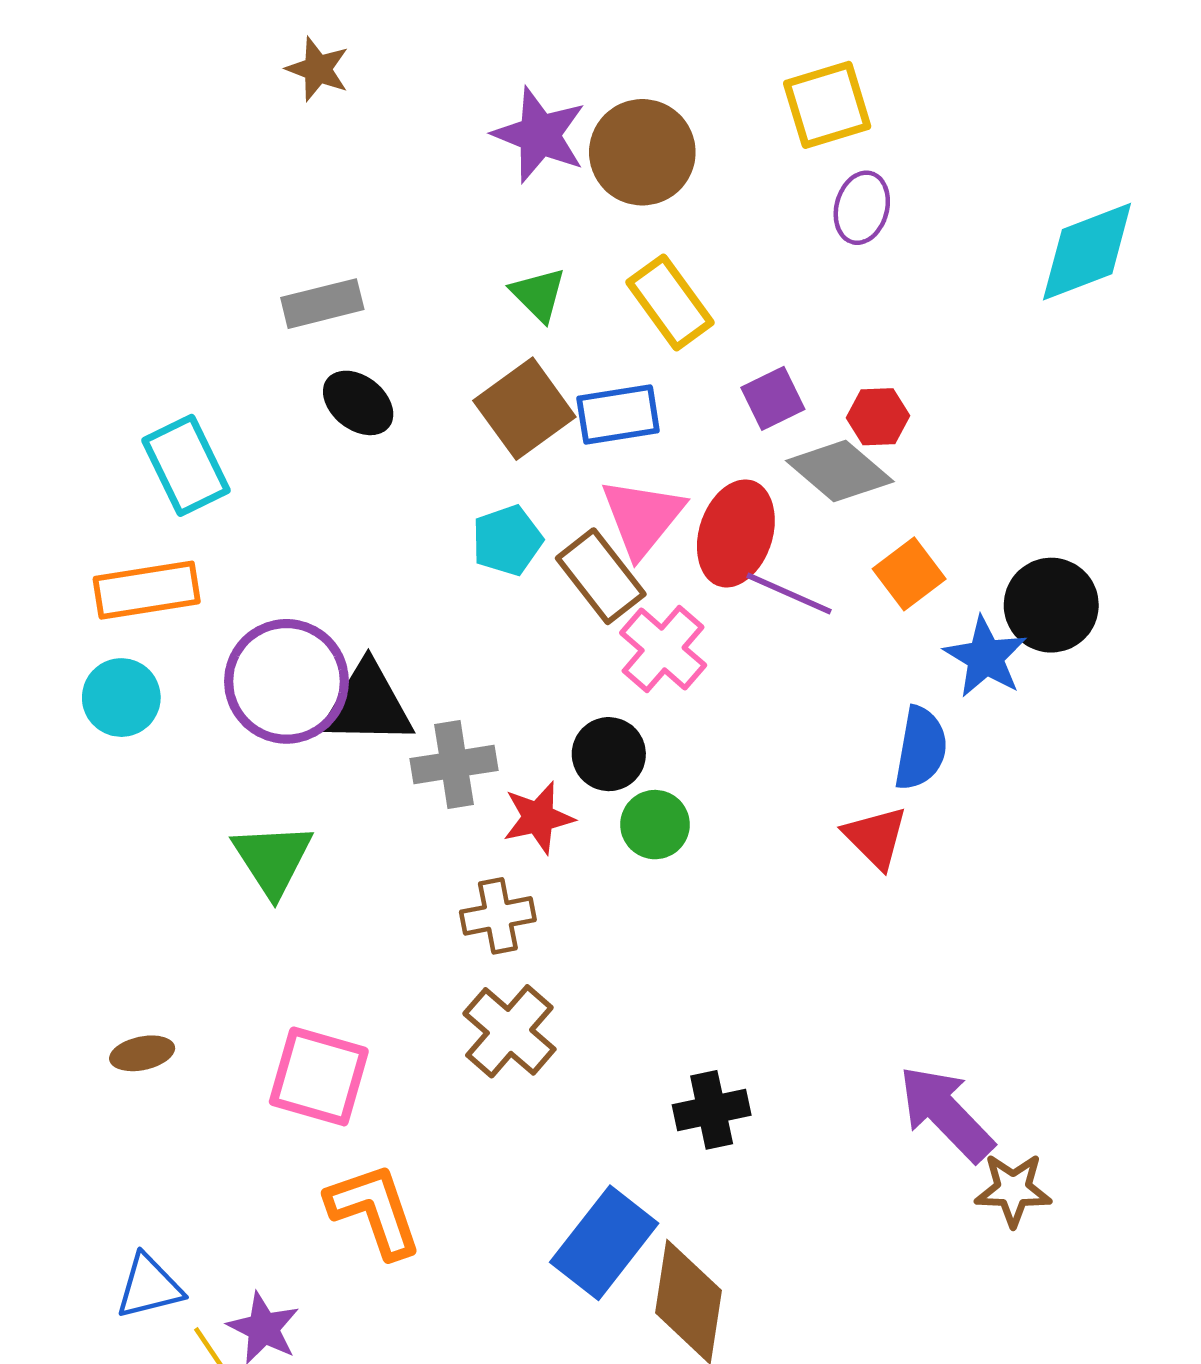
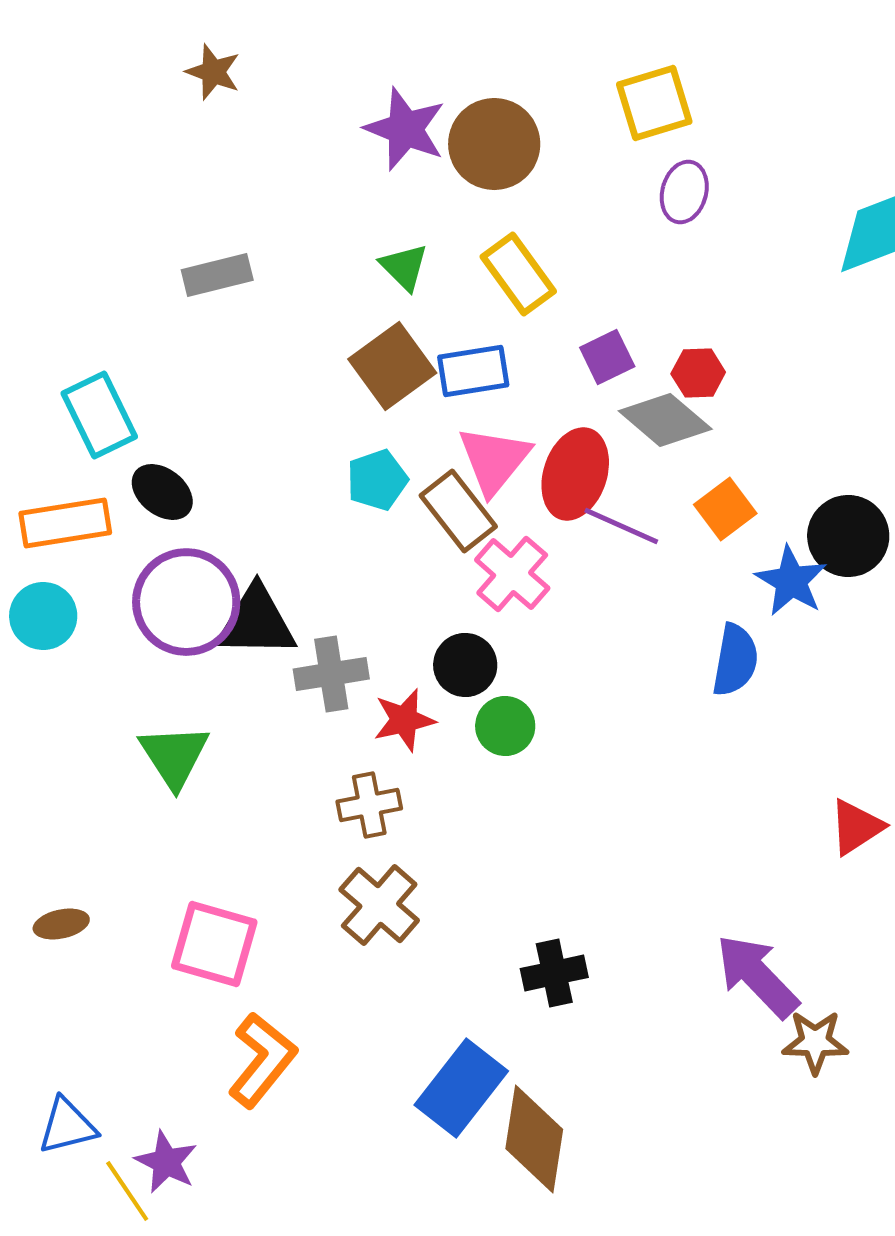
black ellipse: (358, 403) -> (162, 492), moved
red triangle: (876, 837) -> (856, 827), moved, turned 42
orange L-shape: (374, 1210) -> (262, 1060), turned 58

